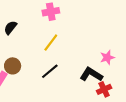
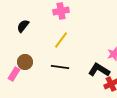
black line: (50, 71) -> (60, 67), turned 48

